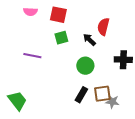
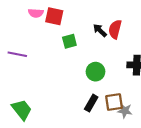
red square: (58, 15) -> (54, 16), moved
black arrow: (89, 40) -> (100, 30), moved
purple line: (32, 56) -> (17, 54), moved

